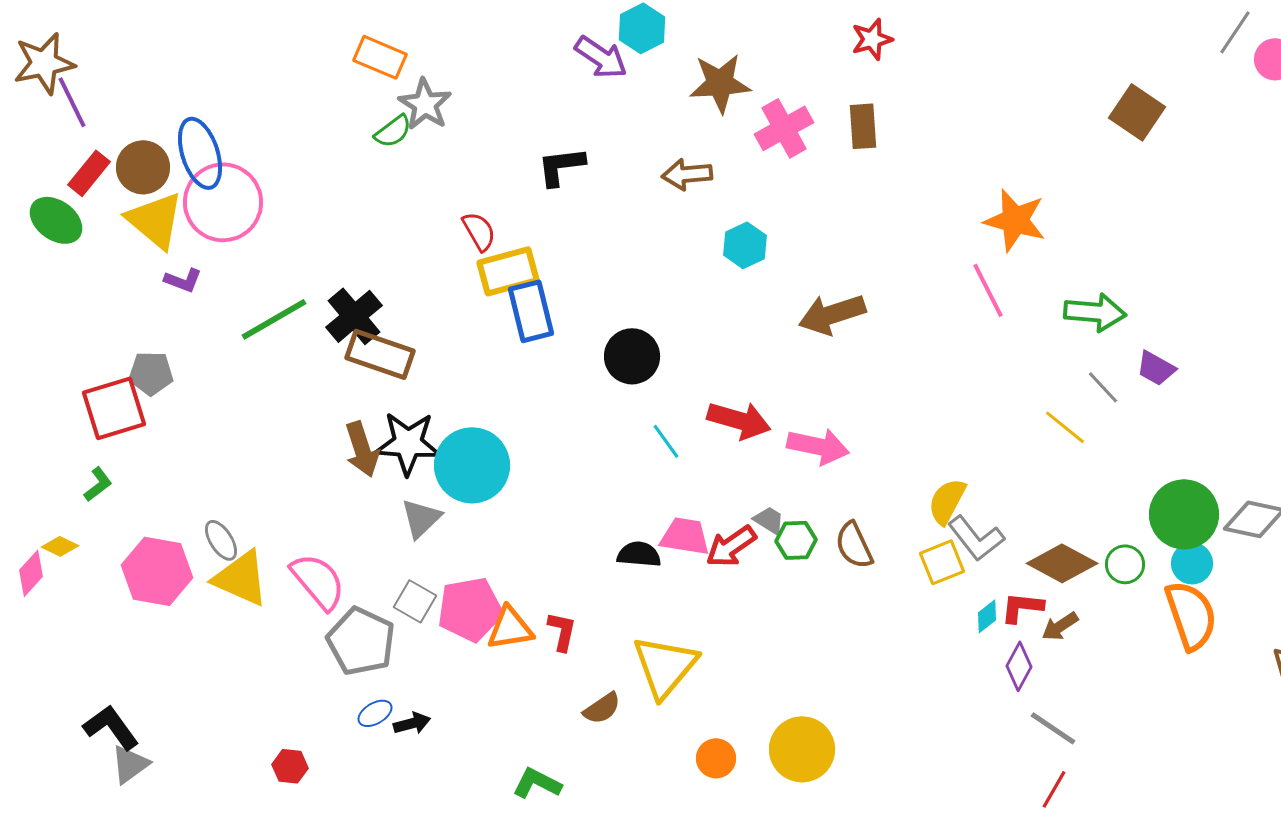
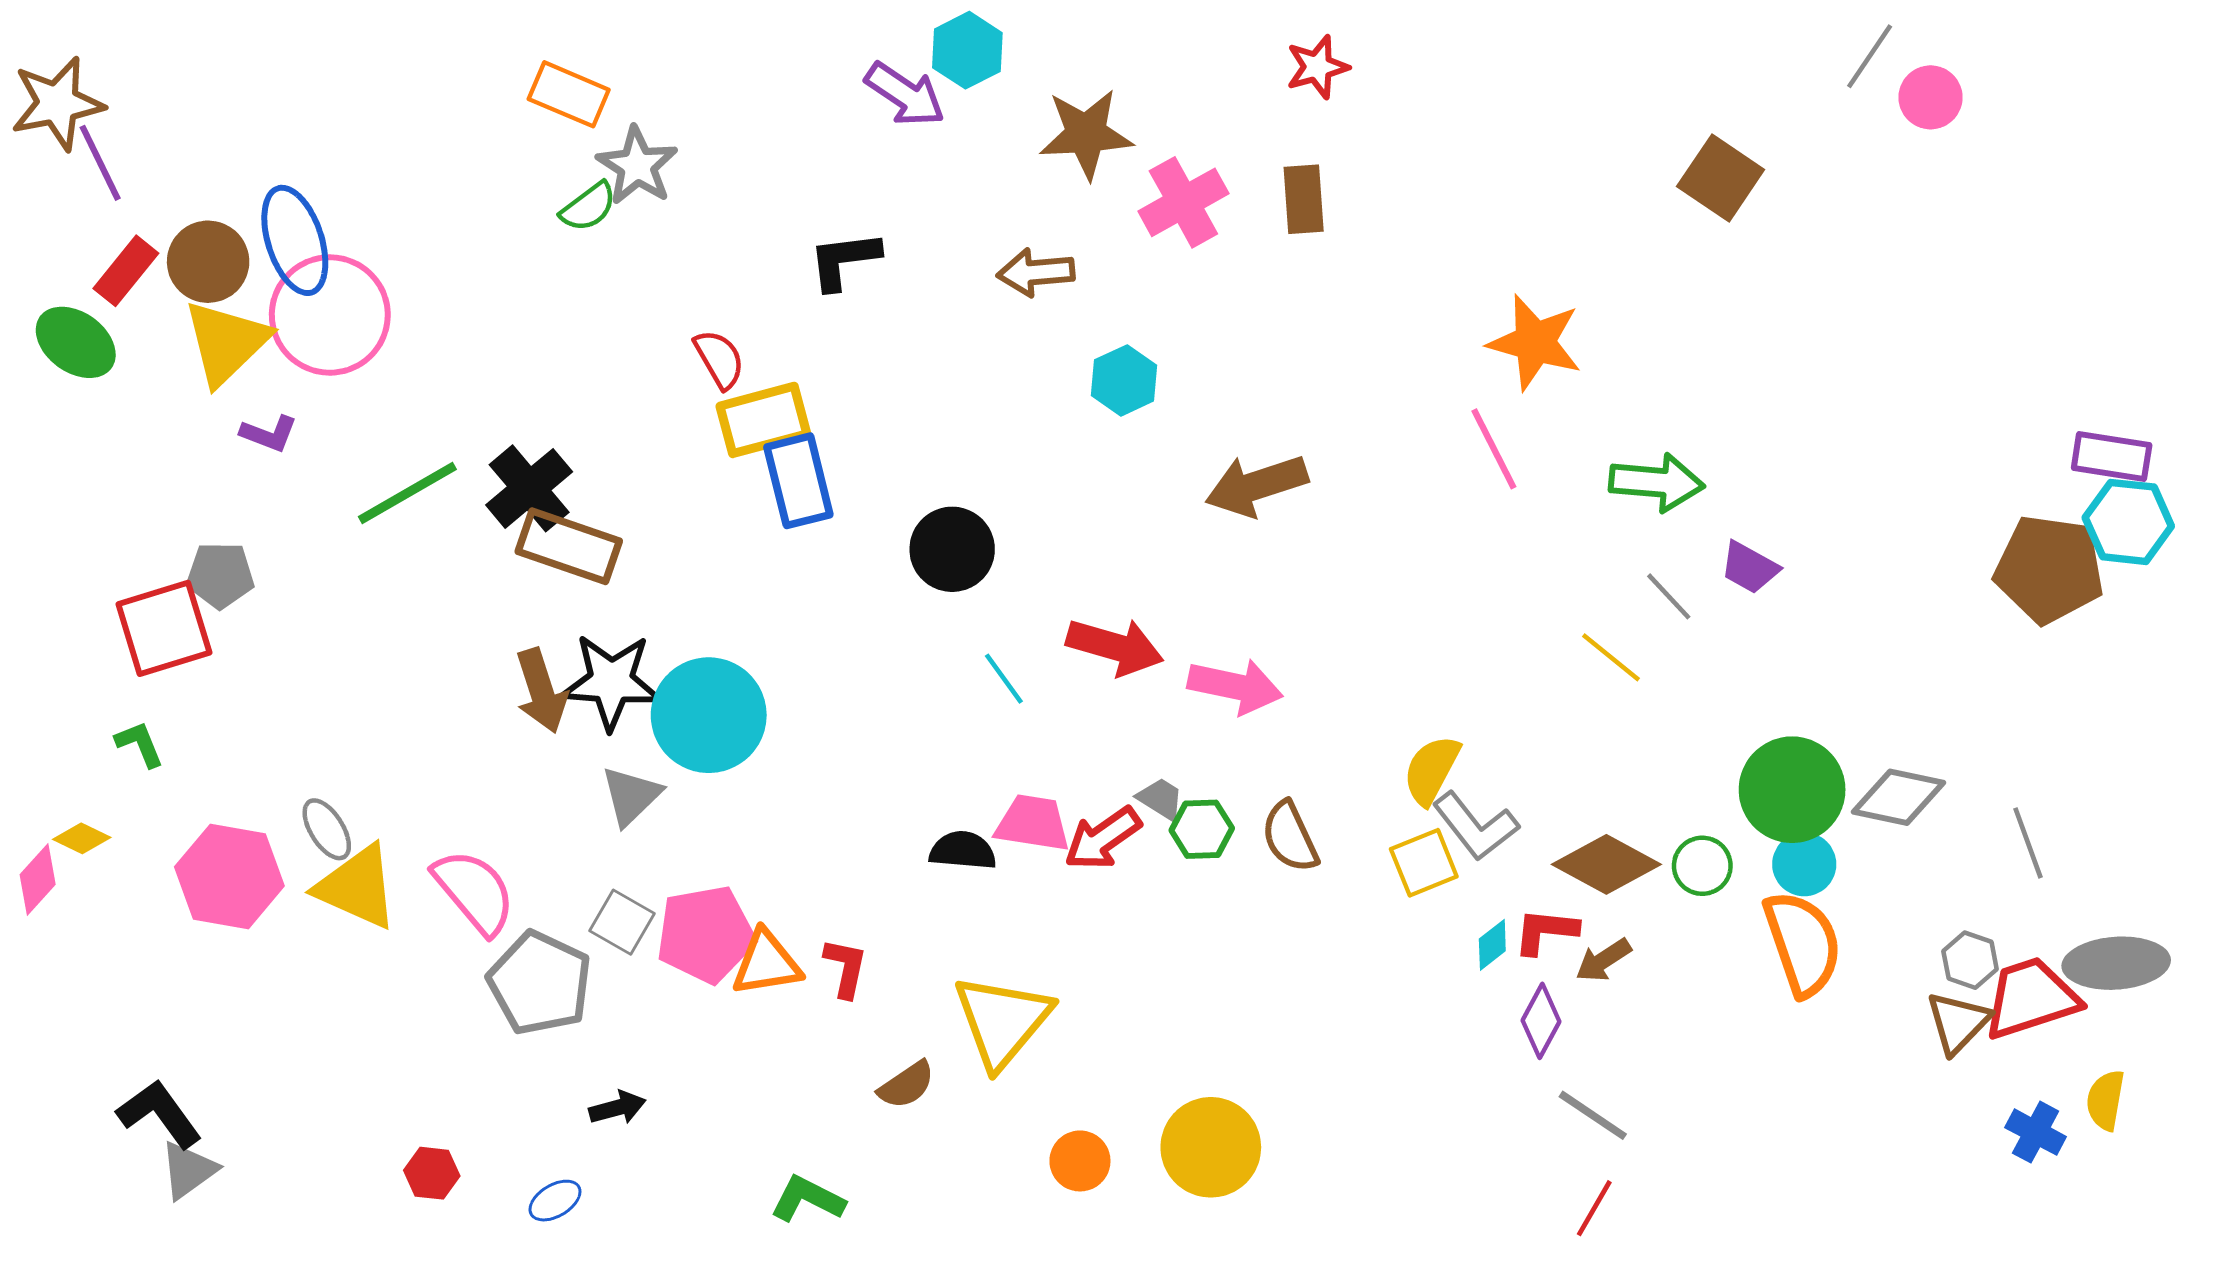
yellow triangle: (155, 220) -> (226, 342), turned 36
green L-shape: (98, 484) -> (140, 744), turned -75
blue ellipse: (375, 713) -> (555, 1201), moved

